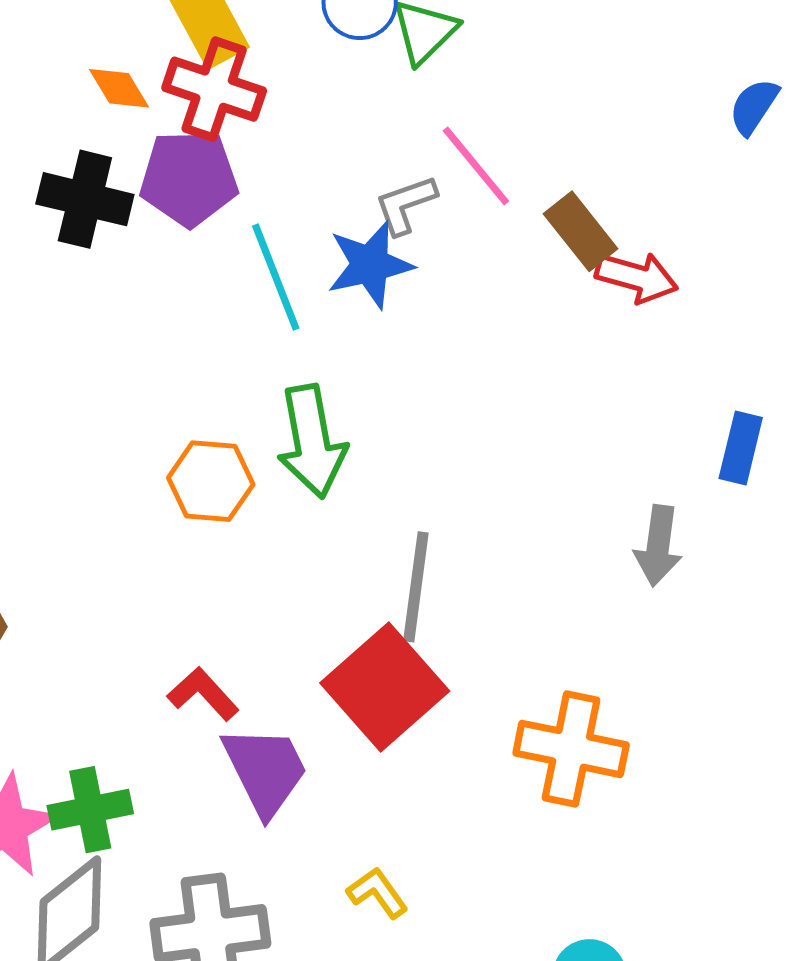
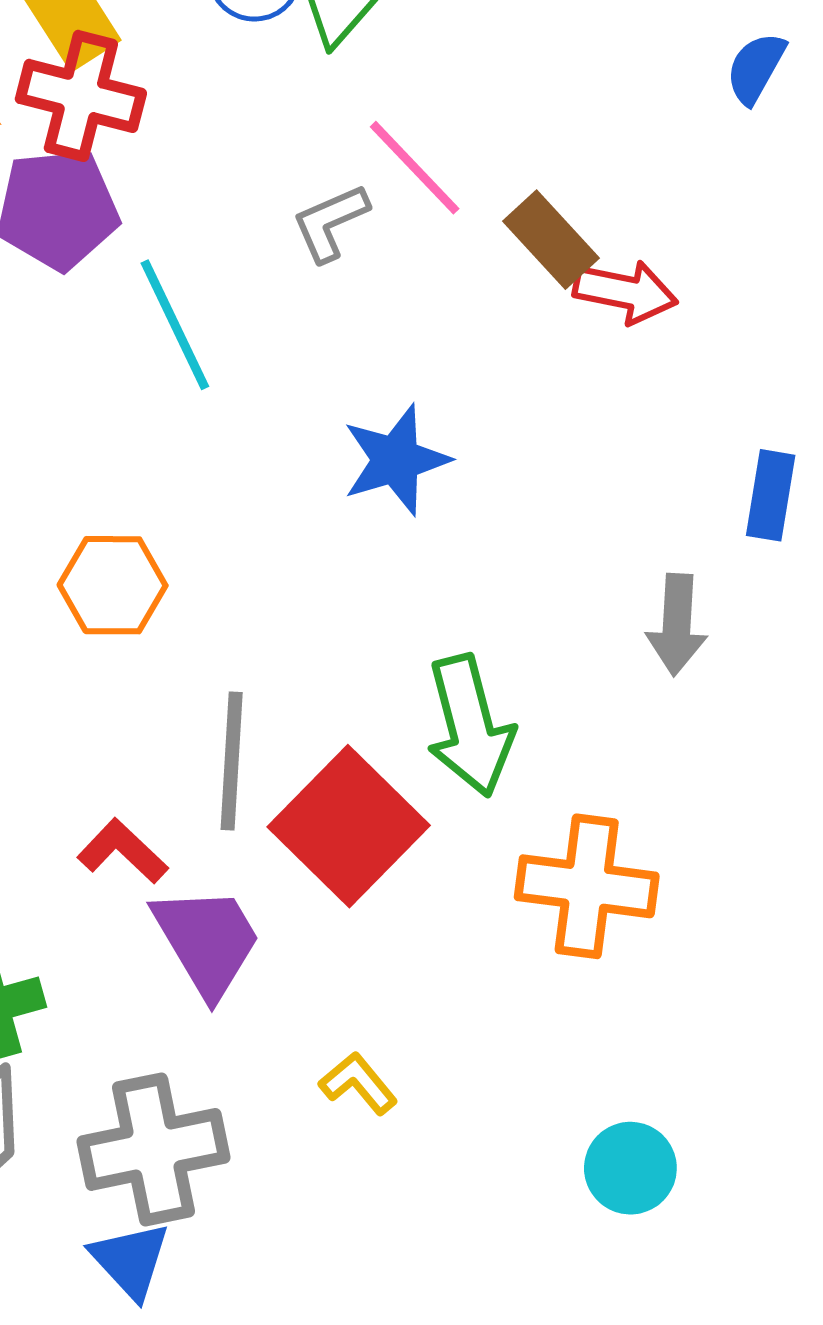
blue star: (370, 265) -> (396, 460), moved
green arrow: (312, 441) -> (470, 726), moved
gray line: (416, 587) -> (232, 761), moved

